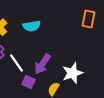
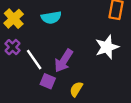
white star: (72, 73) -> (107, 47), moved

